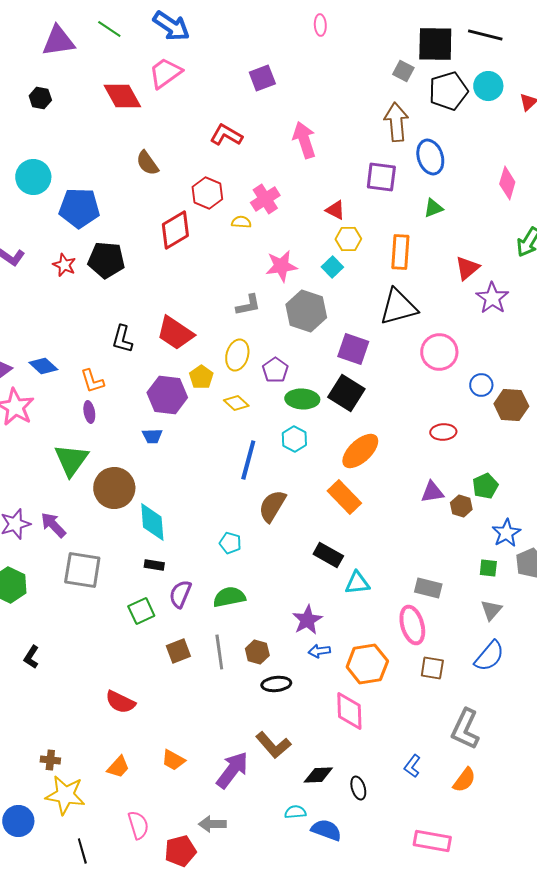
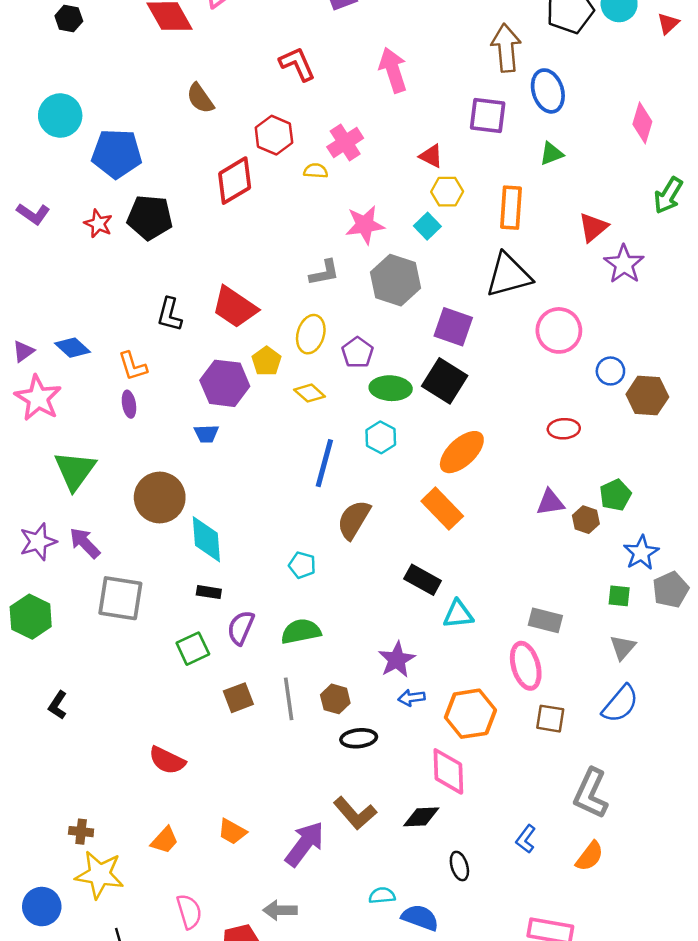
red L-shape: (226, 135) -> (297, 64), turned 36
green triangle: (71, 460) -> (75, 470), moved
black diamond: (318, 775) -> (421, 817), moved

